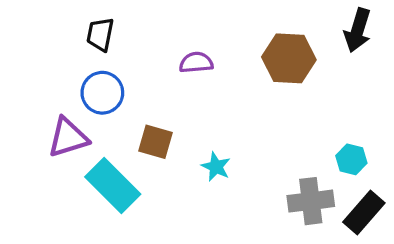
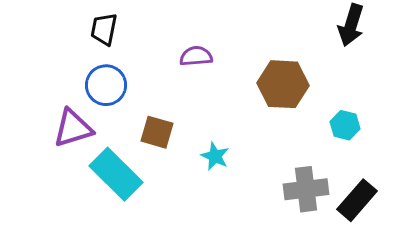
brown hexagon: (289, 58) -> (283, 84), moved
cyan hexagon: (351, 159) -> (345, 125), moved

